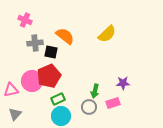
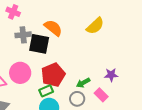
black square: (51, 52) -> (39, 44), size x1.5
red pentagon: (49, 76) -> (53, 75), moved
green arrow: (95, 91) -> (83, 83), turned 48
pink rectangle: (113, 103) -> (101, 95), turned 64

